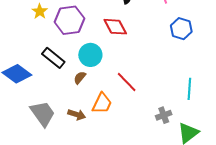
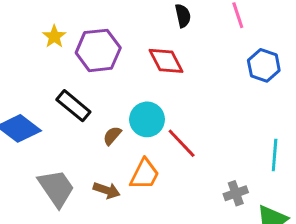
cyan circle: (90, 55) -> (147, 119), moved

